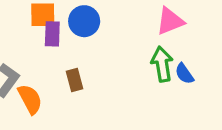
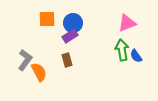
purple rectangle: (52, 34) -> (70, 36), moved, turned 56

